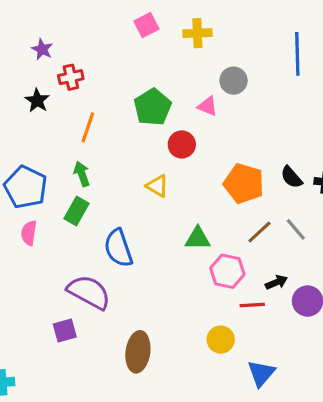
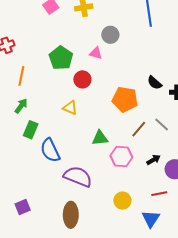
green arrow: (82, 174) -> (21, 106), turned 63
black semicircle: (291, 177) -> (155, 83), moved
green rectangle: (77, 211) -> (31, 130), moved
purple semicircle: (89, 292) -> (78, 177), moved
red line: (252, 305) -> (159, 194), moved

